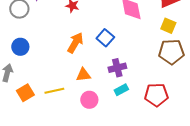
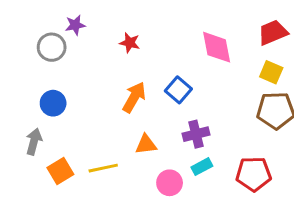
pink circle: (89, 100) -> (170, 183), moved

